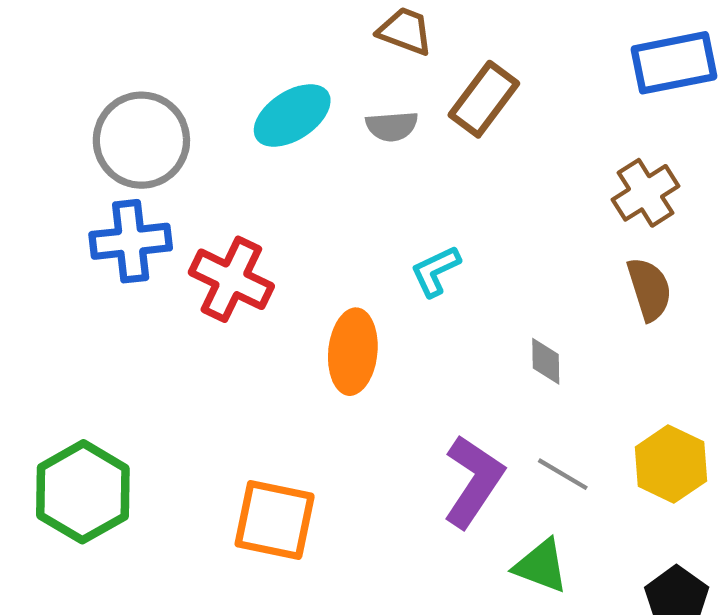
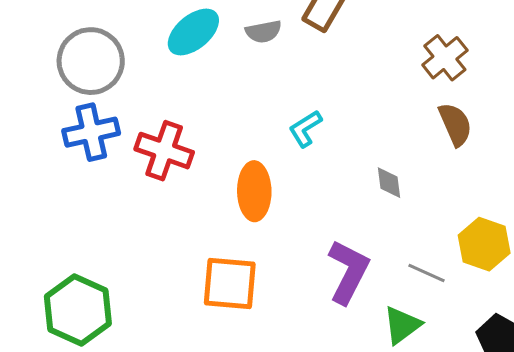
gray line: (563, 474) -> (426, 273), moved
orange square: (275, 520) -> (230, 284), moved
green triangle: (541, 566) -> (402, 325), turned -51

